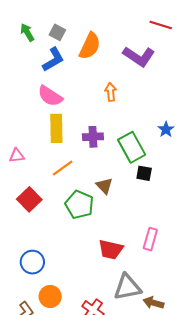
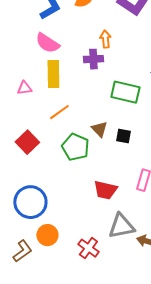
purple cross: (93, 137) -> (93, 59), moved
green rectangle: (132, 147) -> (125, 92), turned -48
pink triangle: (17, 156) -> (24, 88), moved
black square: (144, 173) -> (123, 136), moved
blue circle: (32, 262) -> (30, 202), size x1.4

